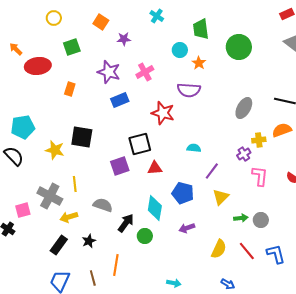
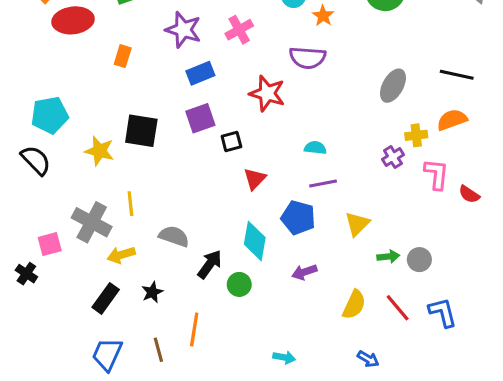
black square: (140, 144) -> (231, 142), size x0.6
purple square: (120, 166) -> (200, 118), moved
red triangle: (155, 168) -> (255, 179), turned -42
purple line: (212, 171) -> (323, 183), moved, turned 42
pink L-shape: (260, 176) -> (436, 174), moved

